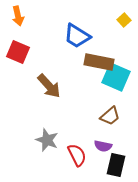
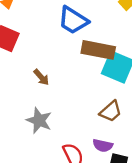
brown arrow: (49, 86) -> (41, 77), size x0.6
gray star: (47, 140) -> (39, 120), moved

